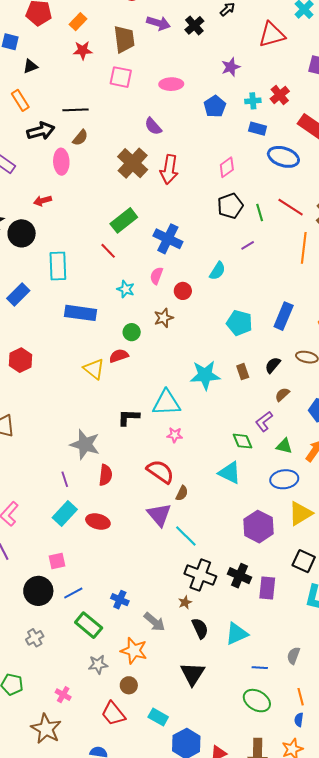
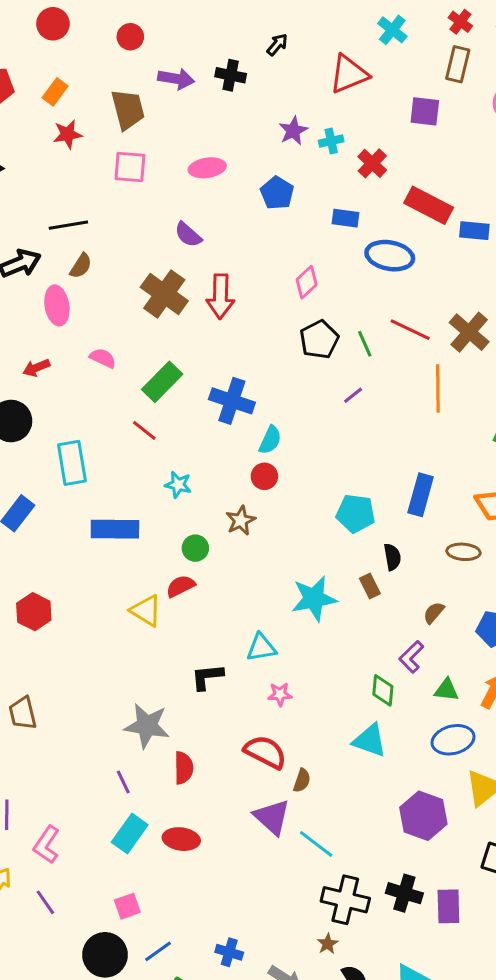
black cross: (194, 25) -> (231, 75), turned -30
cyan cross: (253, 101) -> (331, 141), moved
cyan semicircle: (217, 271) -> (270, 440), moved
pink semicircle: (156, 276) -> (103, 358), moved, turned 102
black semicircle: (273, 365) -> (392, 557), moved, turned 138
cyan triangle: (166, 403) -> (261, 648), size x0.7
green diamond: (242, 441) -> (383, 690), turned 35

